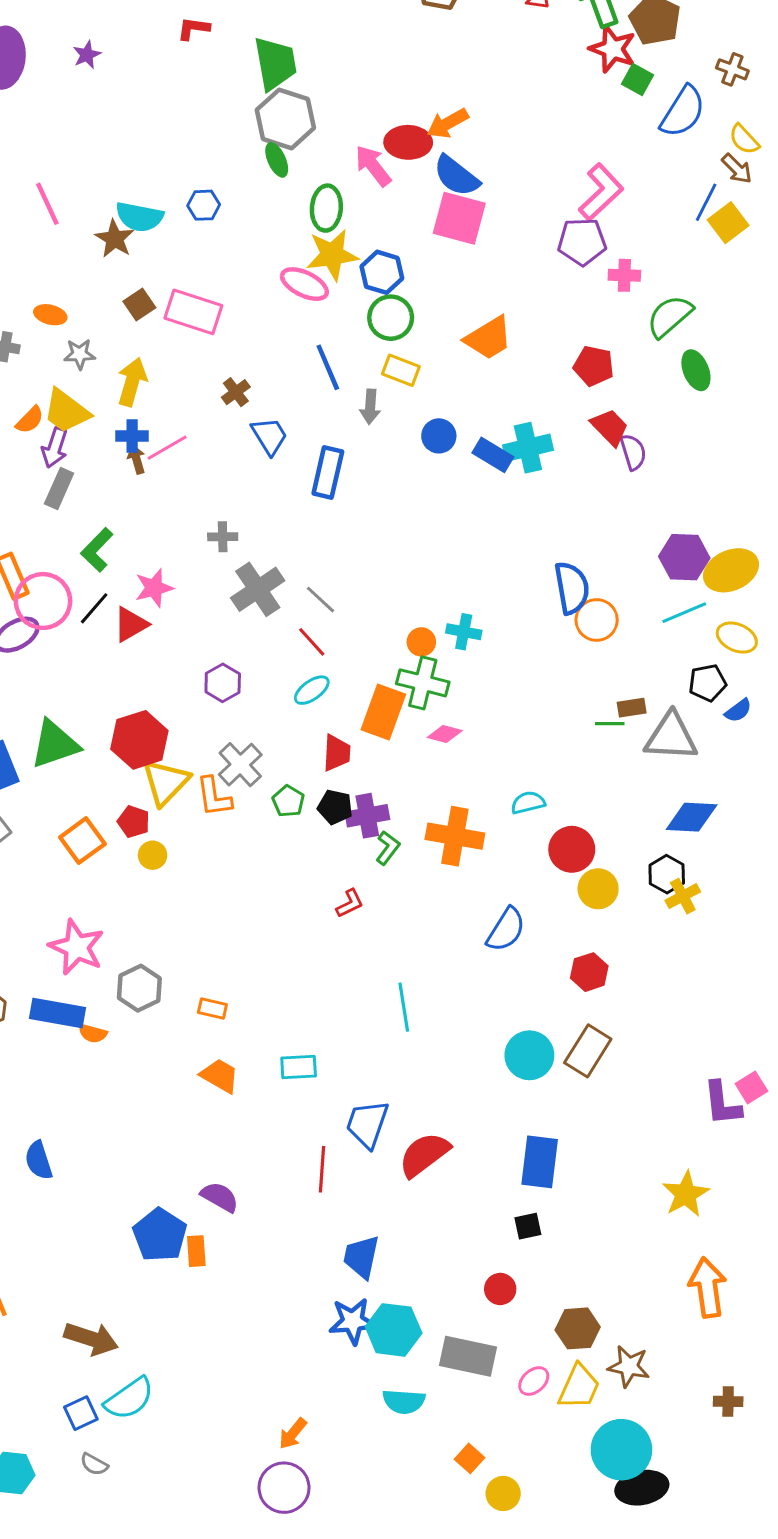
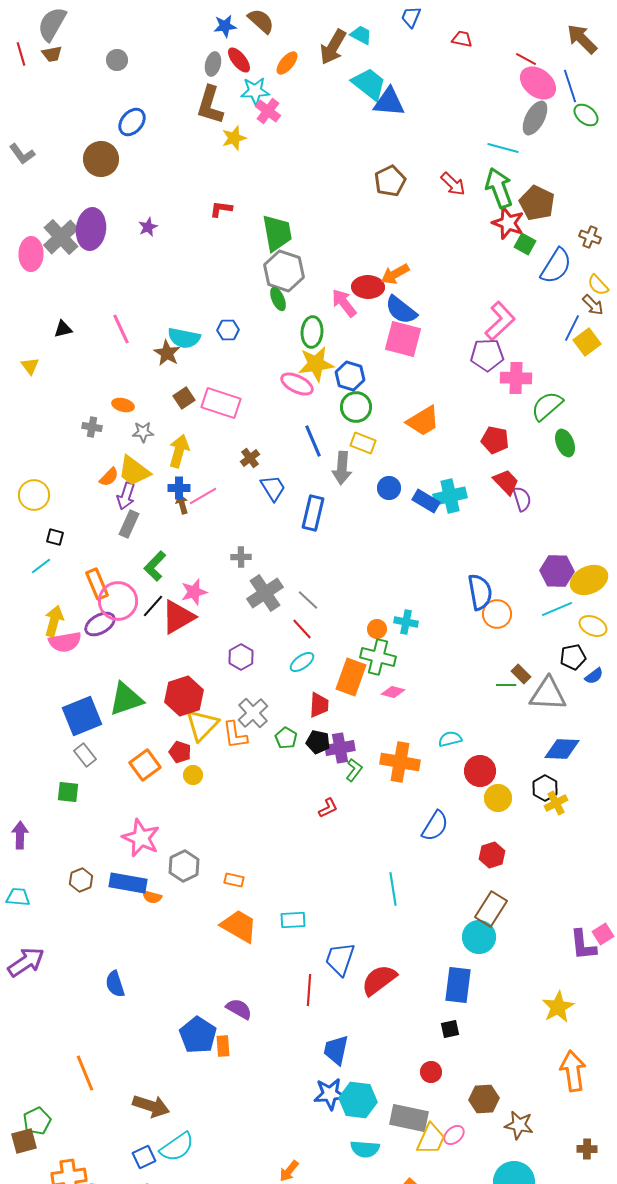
pink cross: (624, 275) -> (516, 378), size x1.4
gray arrow: (370, 407) -> (342, 468), size x1.4
red triangle: (131, 624) -> (178, 617), size x1.4
brown rectangle: (632, 708) -> (521, 674), turned 54
cyan line: (404, 1007) -> (393, 889), moved
cyan circle: (529, 1055) -> (479, 937), moved
orange trapezoid: (220, 1076) -> (239, 926), size x1.4
yellow trapezoid: (579, 1387) -> (431, 1139), moved

